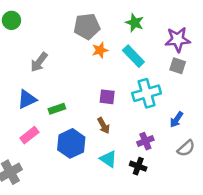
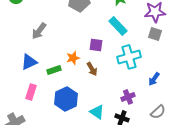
orange star: (100, 50) -> (73, 58), moved
purple square: (107, 97) -> (96, 45), moved
brown arrow: (104, 126) -> (92, 69), moved
pink rectangle: (29, 135) -> (31, 92), turned -35
gray semicircle: (186, 148) -> (158, 112), moved

